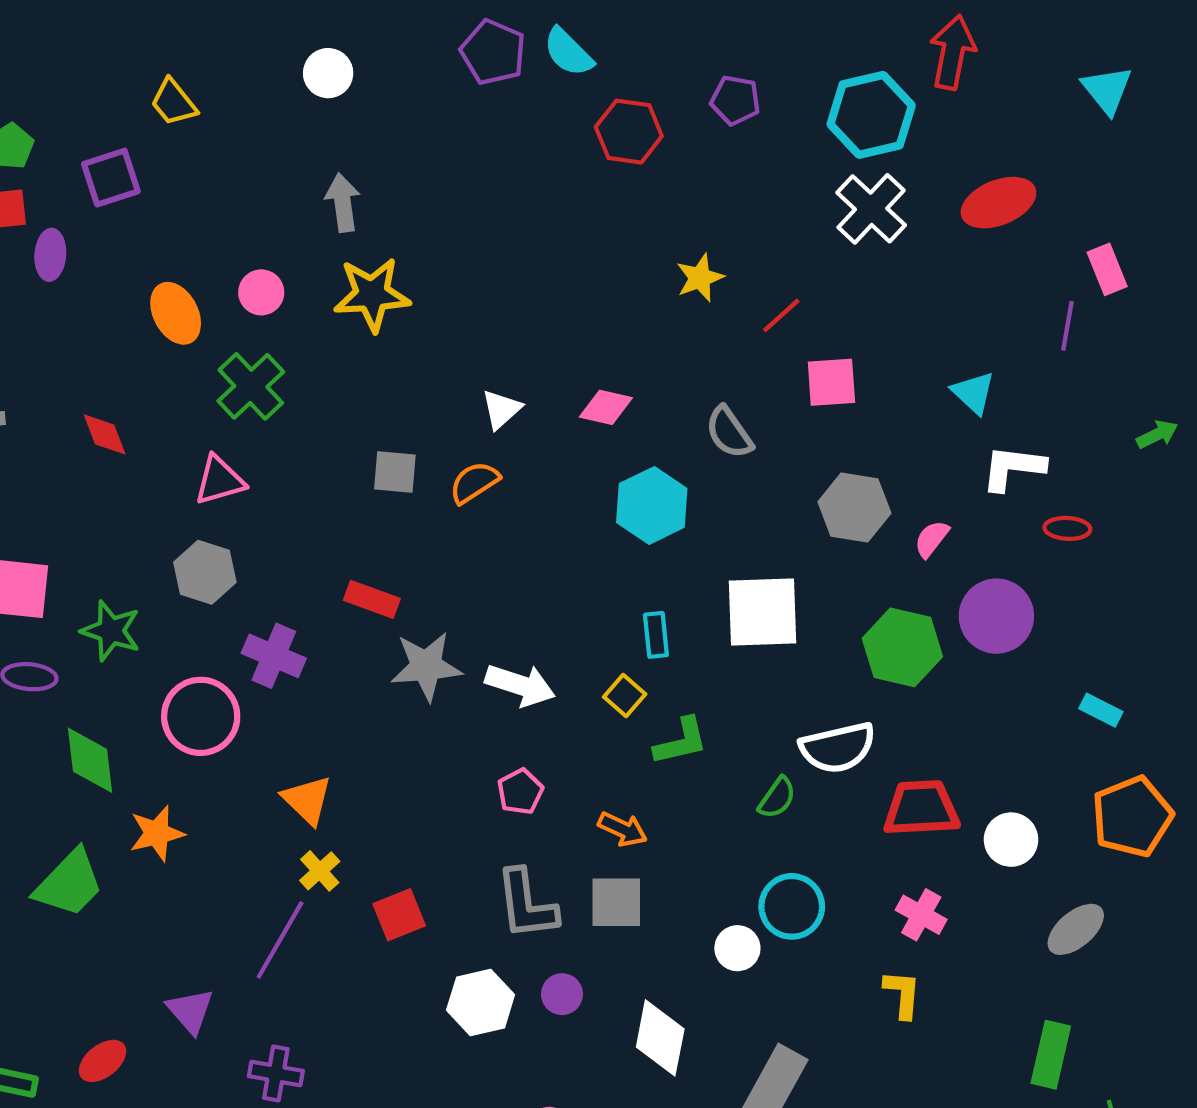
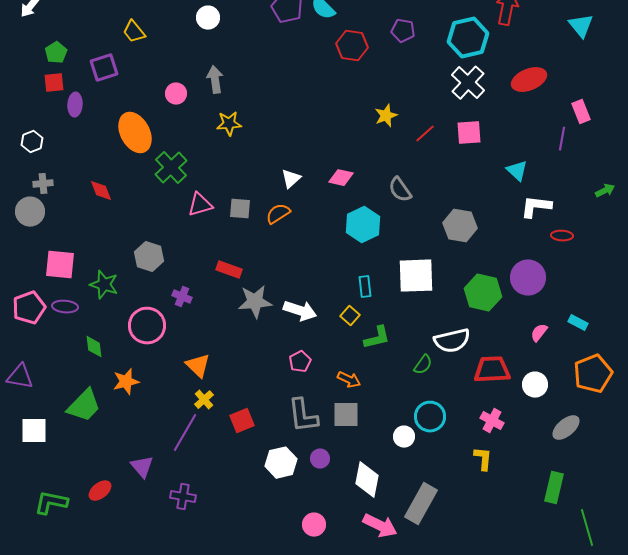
pink circle: (261, 292) -> (176, 94), moved
yellow star: (372, 294) -> (229, 124), size x0.7
orange ellipse: (176, 313) -> (135, 133), size x1.4
pink square: (831, 382) -> (469, 133), moved
pink triangle: (219, 480) -> (200, 205), moved
pink semicircle: (932, 539) -> (539, 333), moved
purple cross: (274, 656) -> (182, 297), size x0.7
green diamond: (90, 760) -> (94, 347), size x0.7

